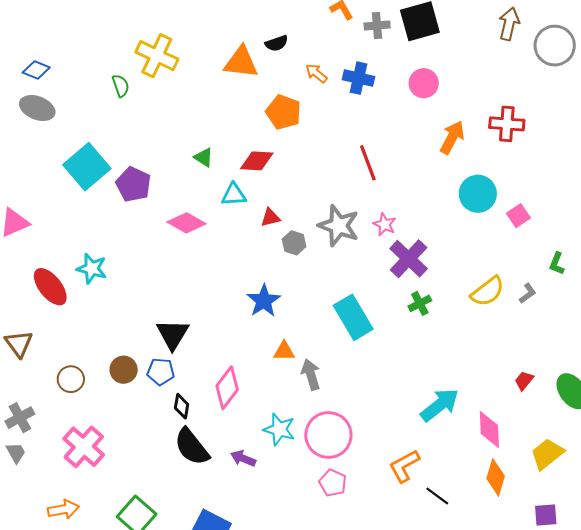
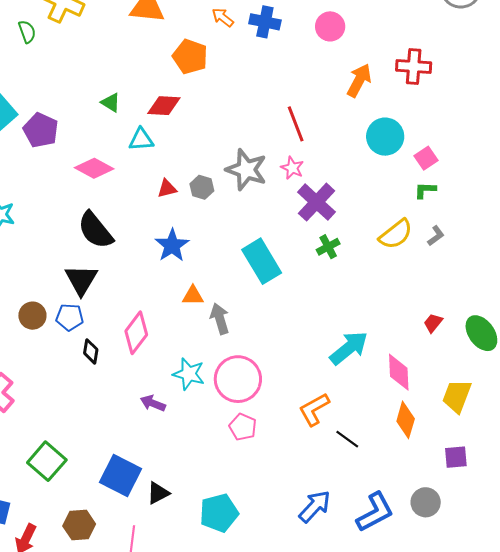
red line: (368, 163) -> (296, 124), moved
red triangle: (270, 218) -> (167, 189), moved
green L-shape: (557, 264) -> (425, 190), moved, turned 70
black semicircle: (192, 447) -> (95, 230), moved
yellow trapezoid: (547, 454) -> (457, 396), turned -30

